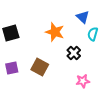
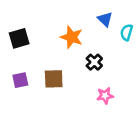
cyan semicircle: (93, 34) -> (126, 32), moved
brown square: (40, 67) -> (54, 79), turned -30

